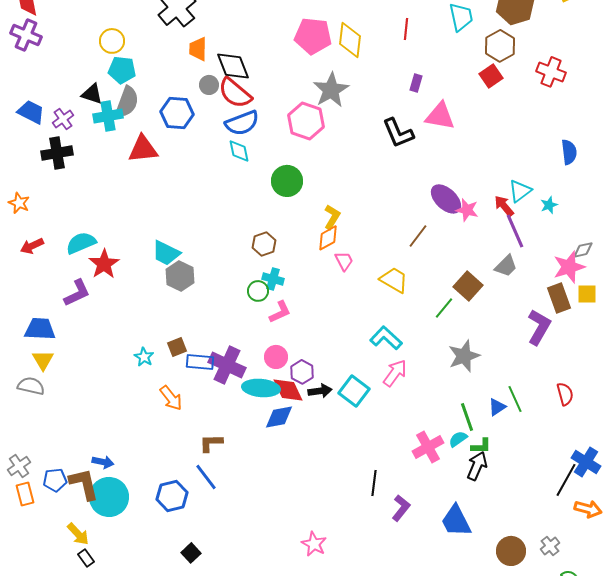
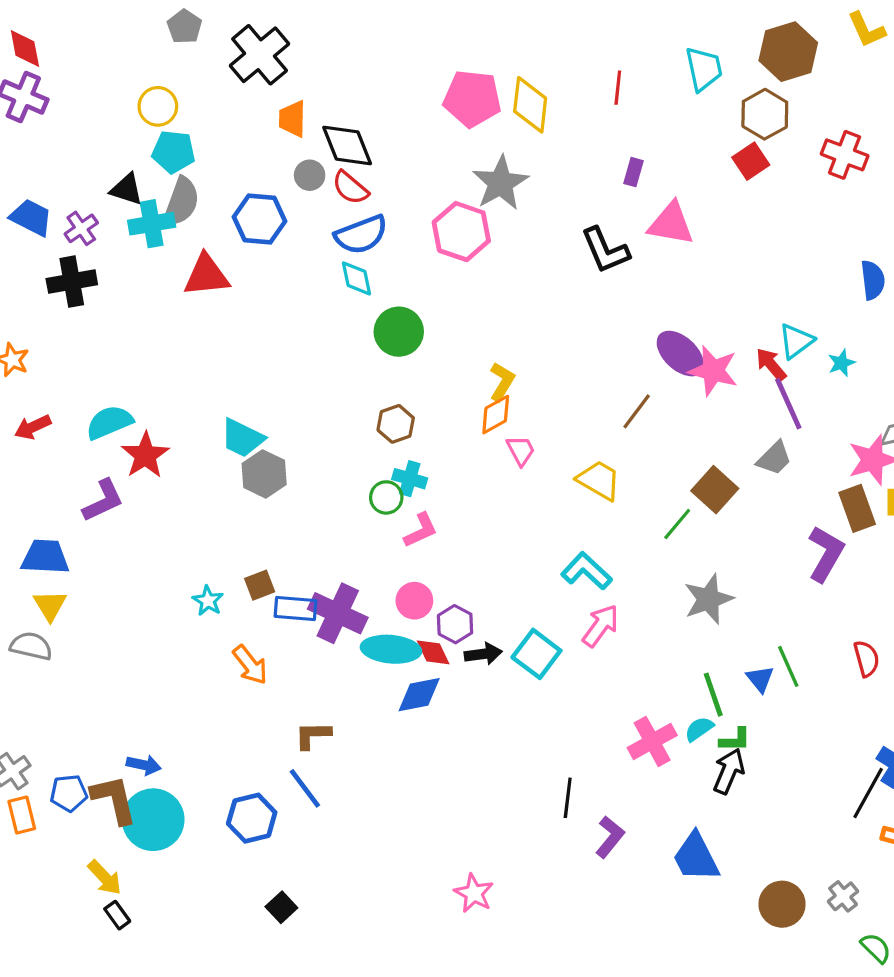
red semicircle: (235, 93) -> (350, 188), size x0.7
green circle: (287, 181) -> (399, 332), moved
pink star: (467, 210) -> (713, 371), size x1.4
red diamond: (288, 390) -> (433, 652), size x0.7
blue triangle: (497, 407) -> (760, 679), turned -36

